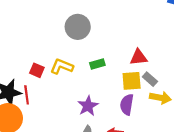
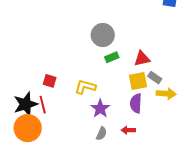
gray circle: (78, 27) -> (103, 35), moved
green rectangle: (97, 64) -> (112, 57), moved
yellow L-shape: (62, 66) -> (85, 87), moved

